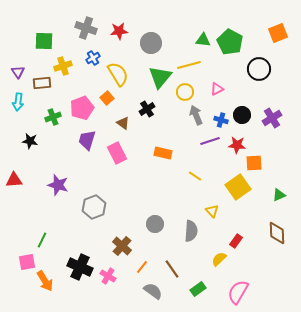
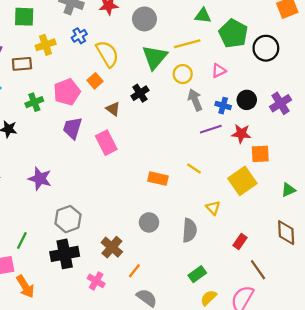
green pentagon: (230, 42) -> (233, 34), moved
orange rectangle: (163, 153) -> (158, 179), moved
gray hexagon: (94, 207) -> (68, 219), moved
yellow semicircle: (219, 259) -> (209, 298), moved
black cross: (80, 267) -> (65, 254), moved, turned -35
brown line: (172, 269) -> (258, 270), moved
green rectangle: (198, 289) -> (197, 274), moved

